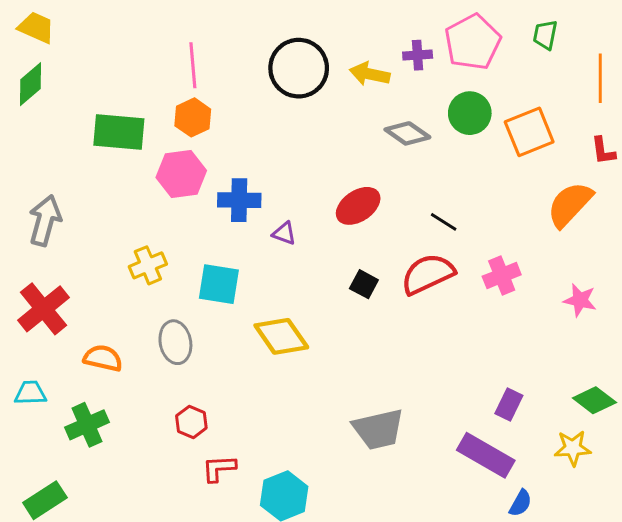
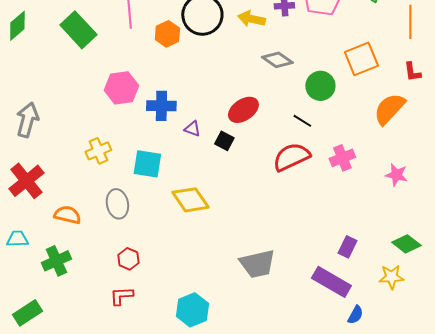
green circle: (470, 113) -> (320, 86), moved
orange hexagon: (193, 117) -> (167, 34), moved
green rectangle: (119, 132) -> (78, 30), moved, turned 42
black square: (364, 284) -> (224, 141), moved
red L-shape: (219, 468) -> (121, 296), moved

